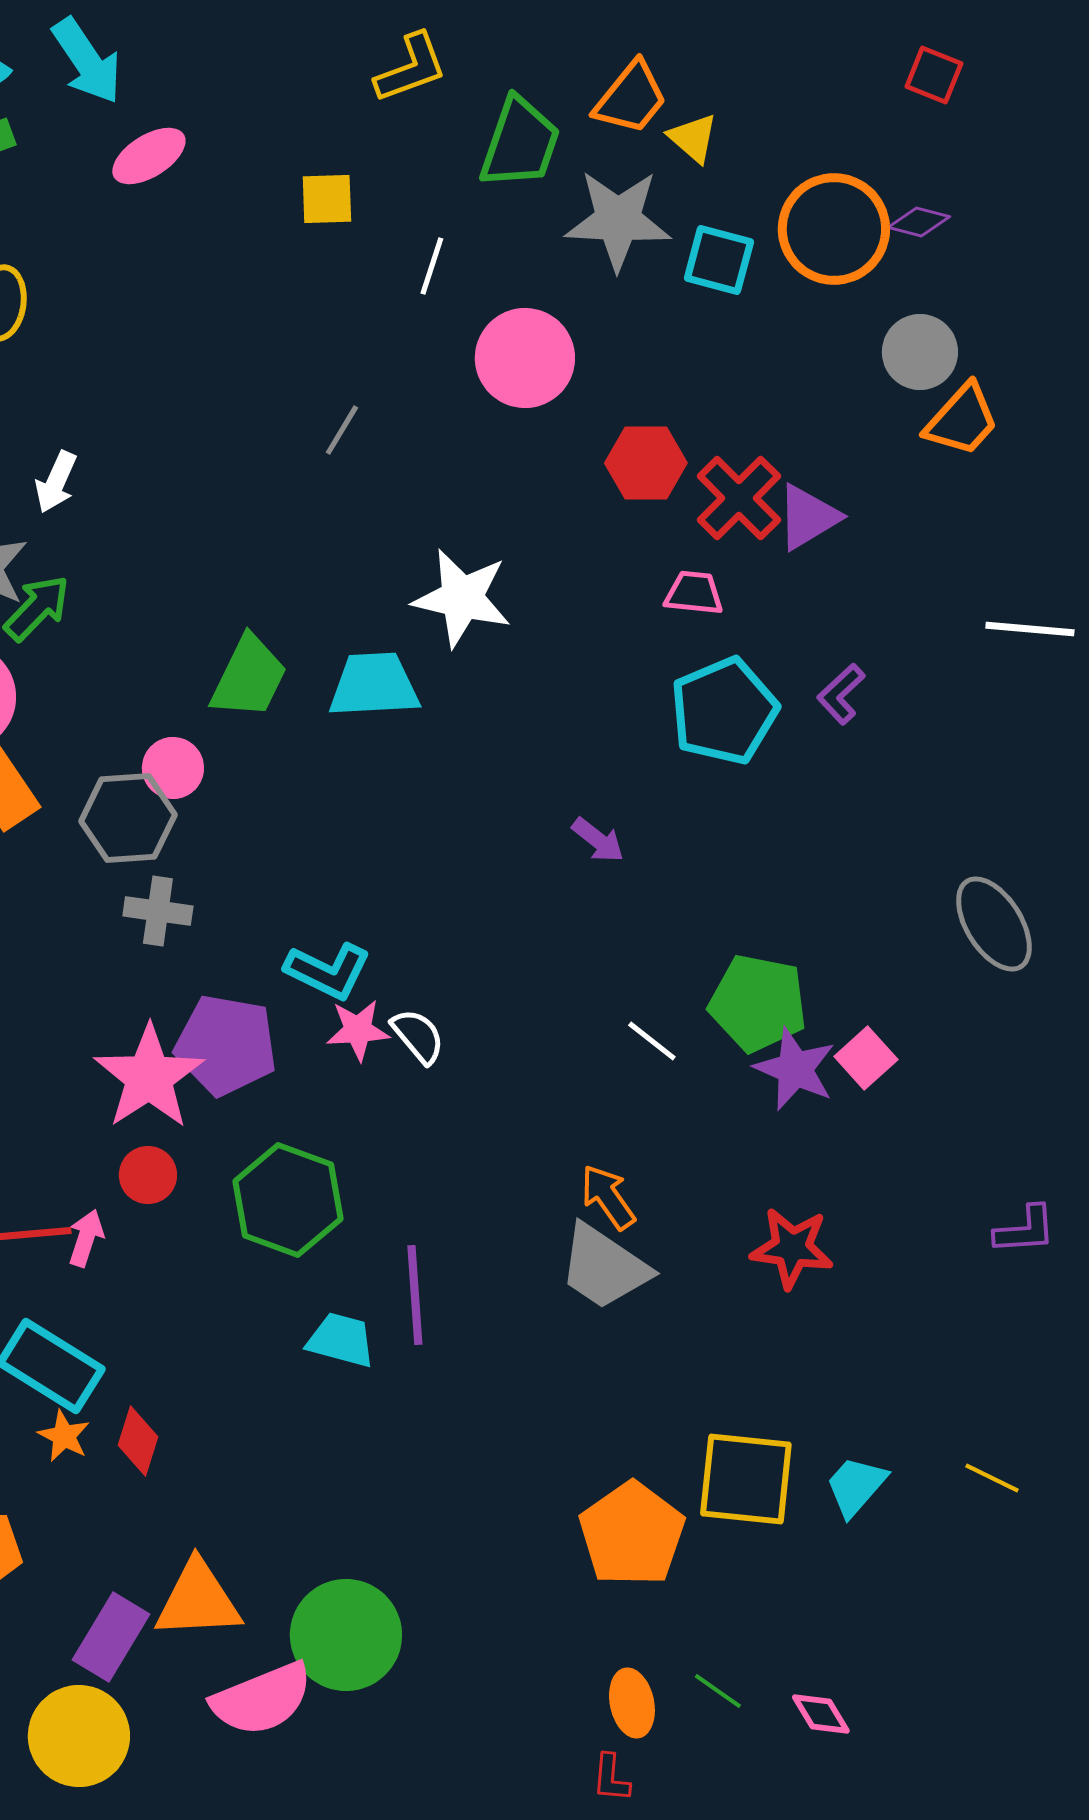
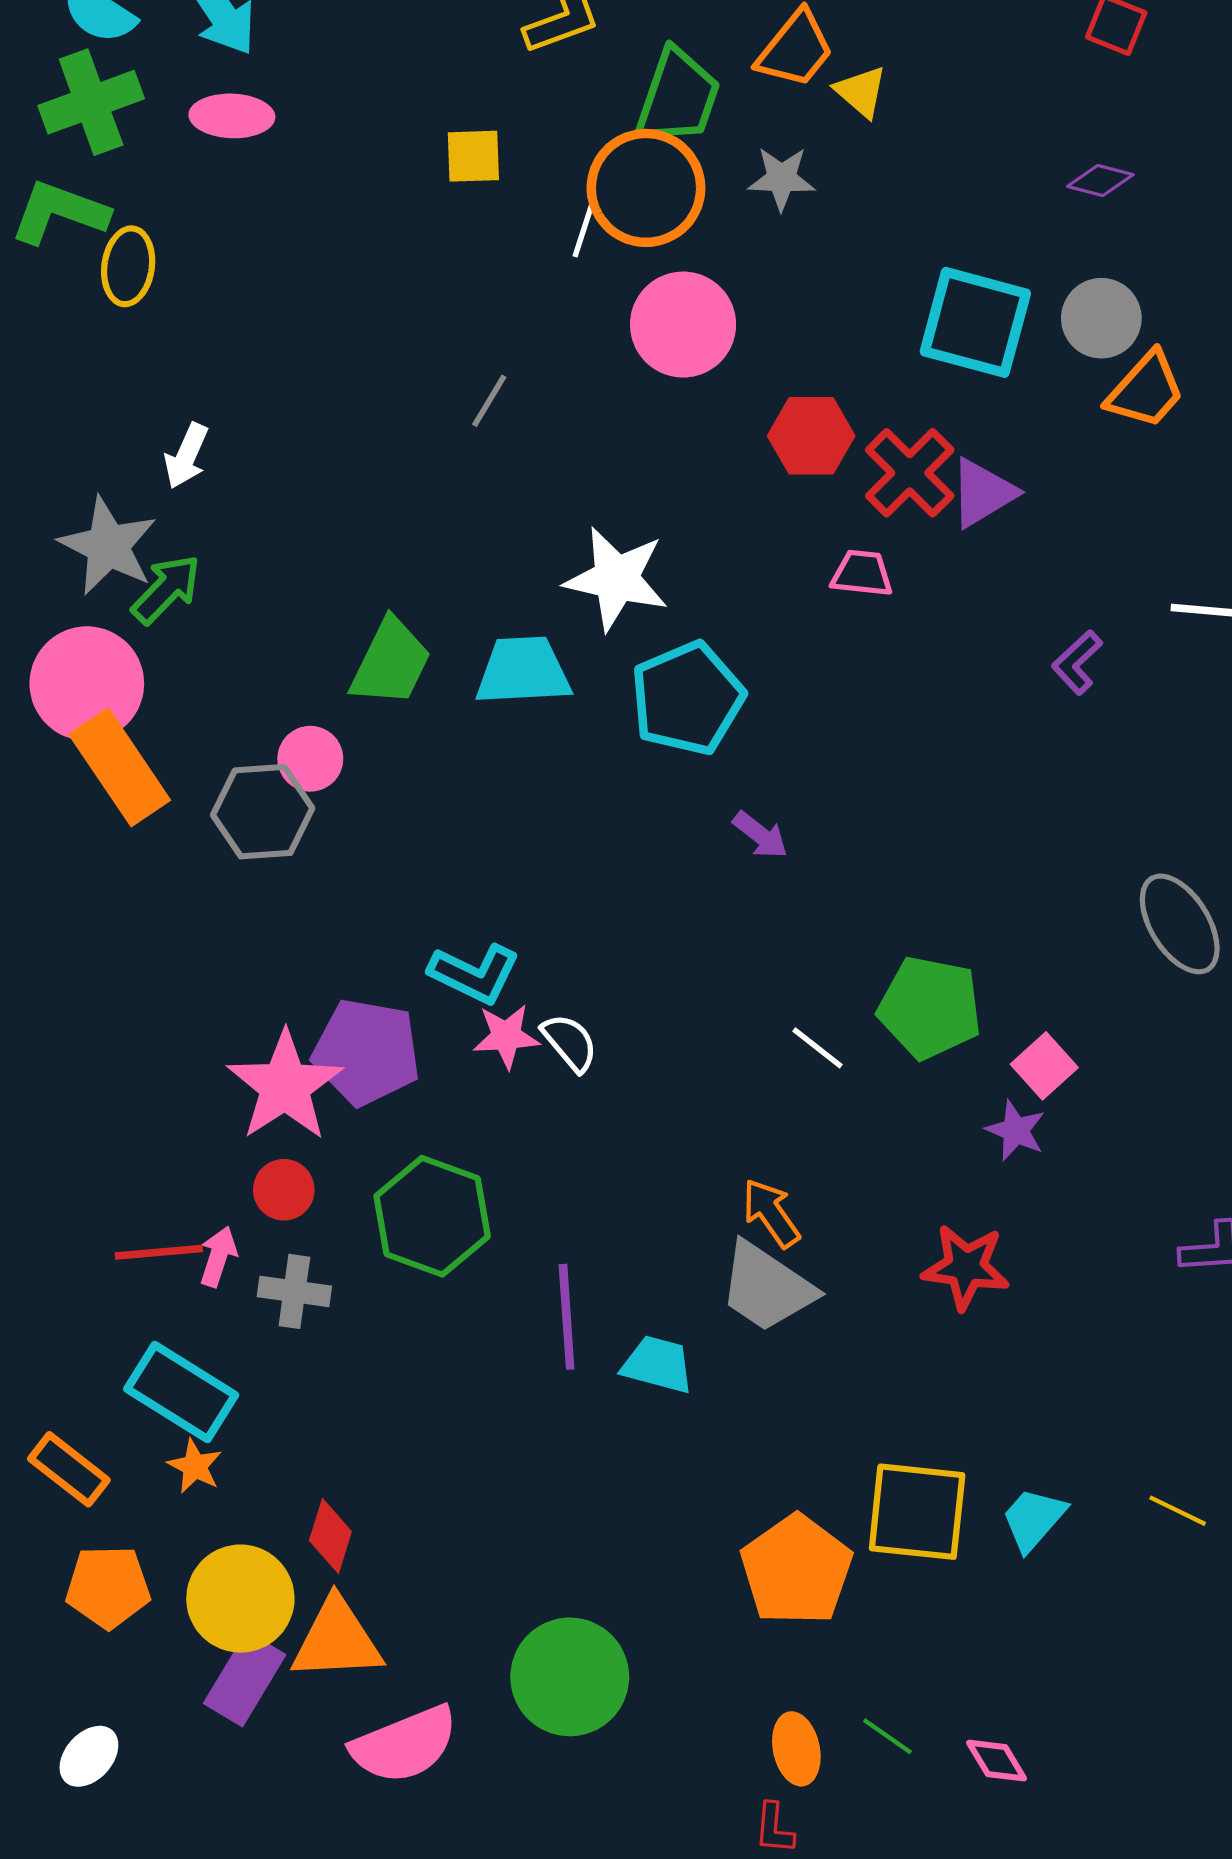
pink ellipse: (149, 156) -> (232, 116), moved, turned 34
gray star: (618, 220) -> (782, 178), size x0.6
orange circle: (834, 229) -> (646, 188), moved
cyan square: (719, 260) -> (975, 322), moved, size x1.5
purple L-shape: (841, 694) -> (1077, 662), moved
cyan pentagon: (724, 711) -> (687, 698), moved
gray cross: (158, 911) -> (294, 1291), moved
purple star: (795, 1069) -> (1016, 1130), moved, size x0.7
cyan trapezoid: (341, 1340) -> (658, 1364), moved
red diamond: (138, 1441) -> (330, 1536), moved
green circle: (346, 1635) -> (570, 1677), moved
yellow circle: (79, 1736) -> (240, 1599), moved

